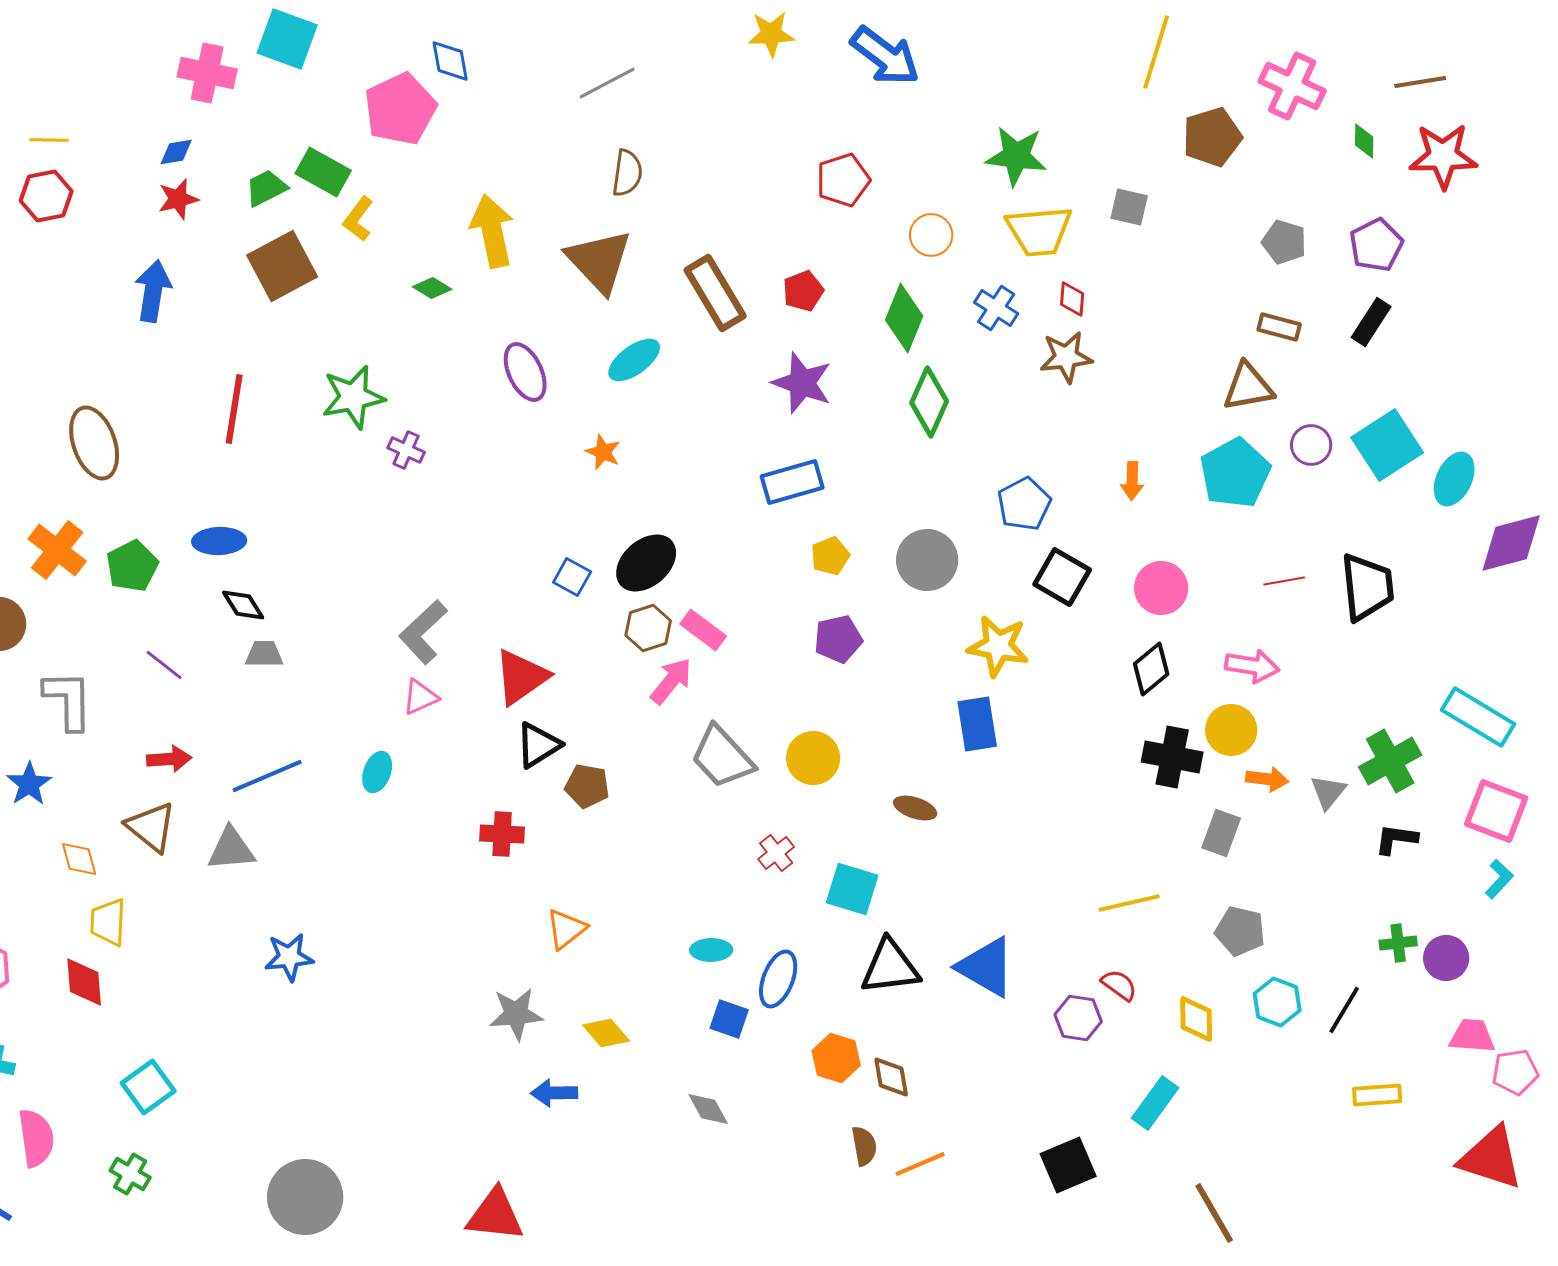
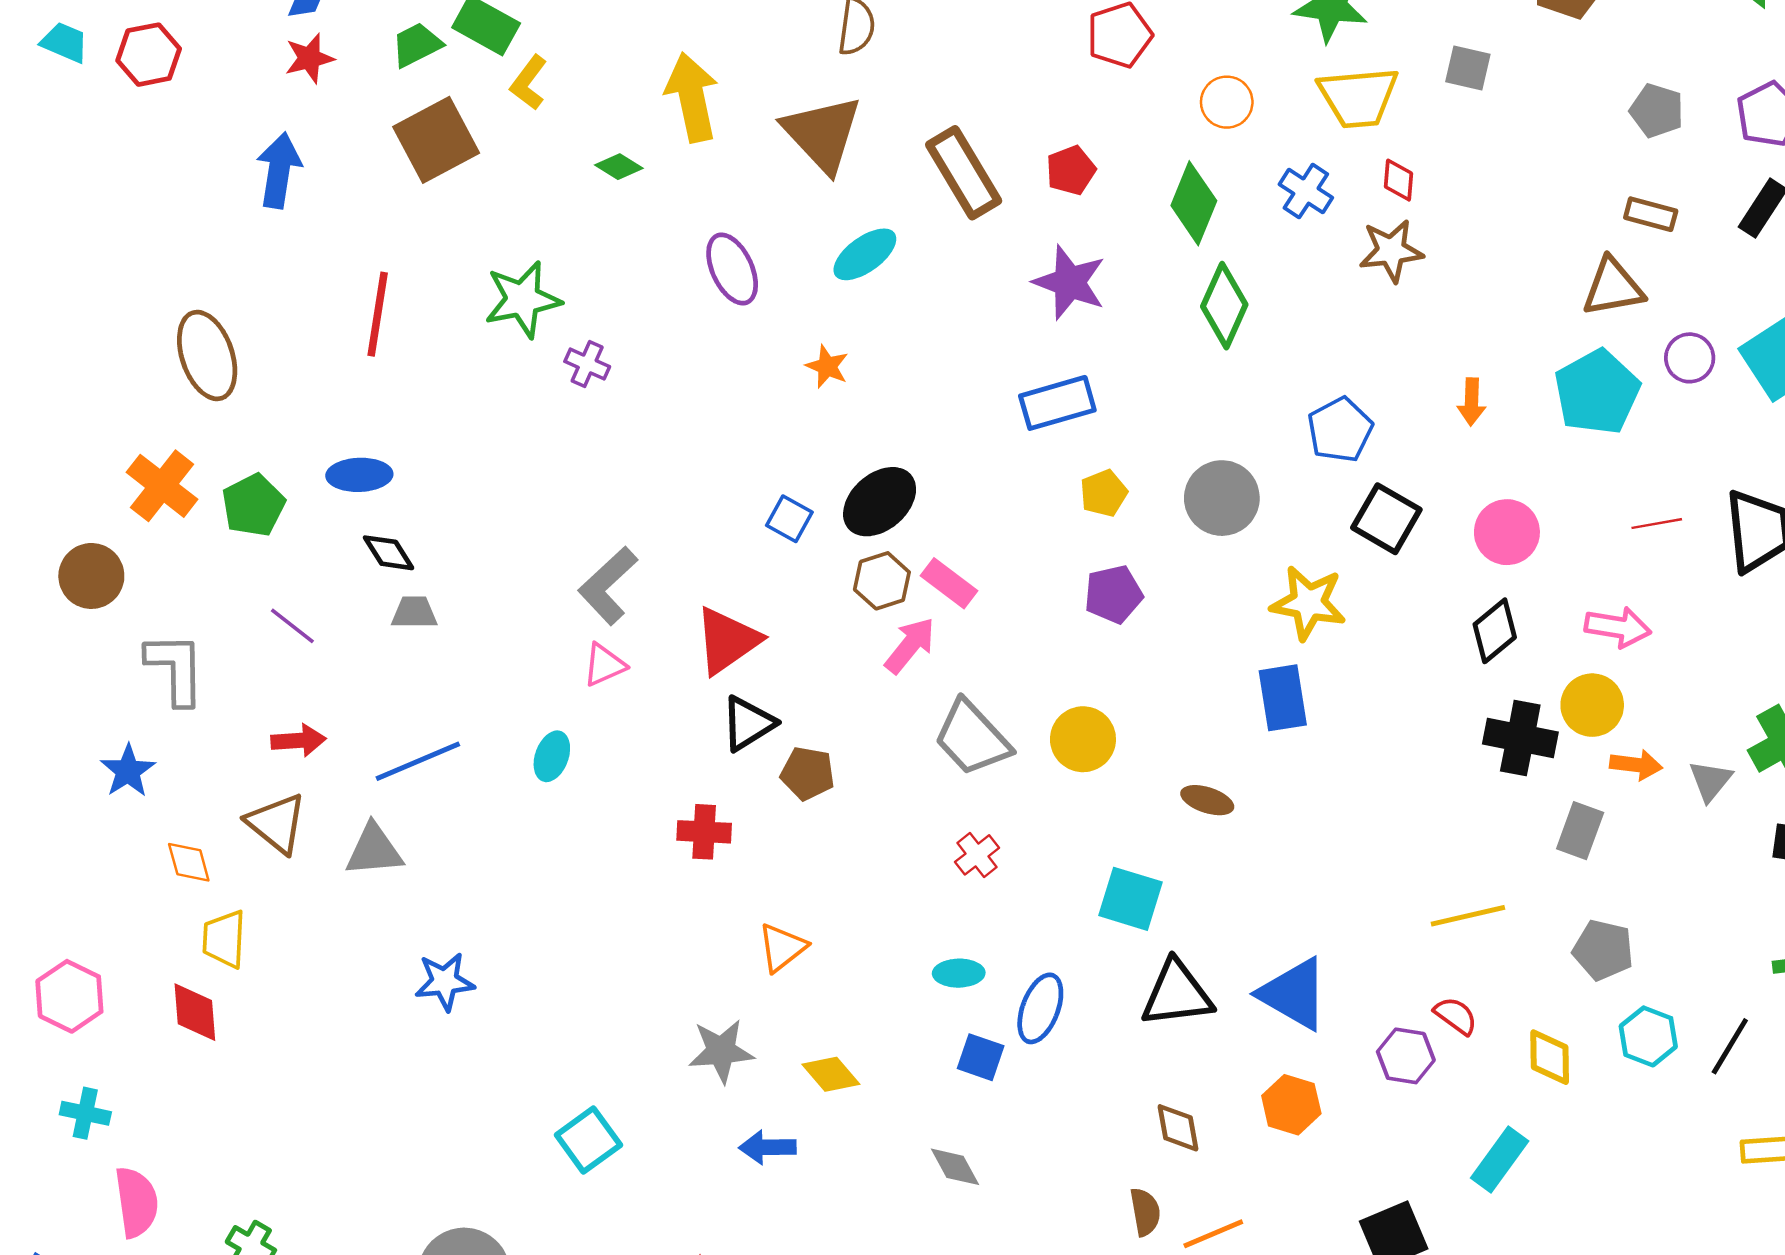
red cross: (776, 853) -> (977, 855), moved
orange hexagon: (836, 1058) -> (1291, 1105), moved
cyan square: (148, 1087) -> (588, 1140), moved

